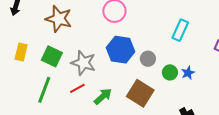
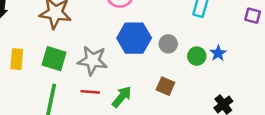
red line: (77, 88) -> (90, 92), turned 42
brown square: (140, 93) -> (165, 86), size x0.6

